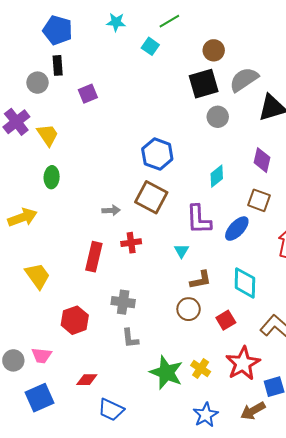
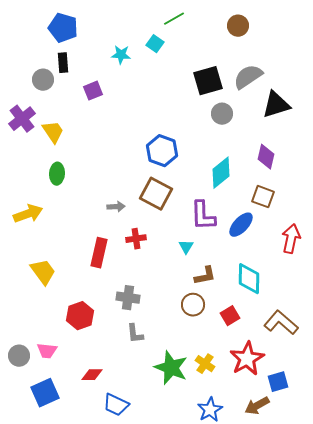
cyan star: (116, 22) -> (121, 55), moved
brown circle: (214, 50) -> (238, 26), moved
cyan diamond: (217, 176) -> (221, 173), size x1.4

